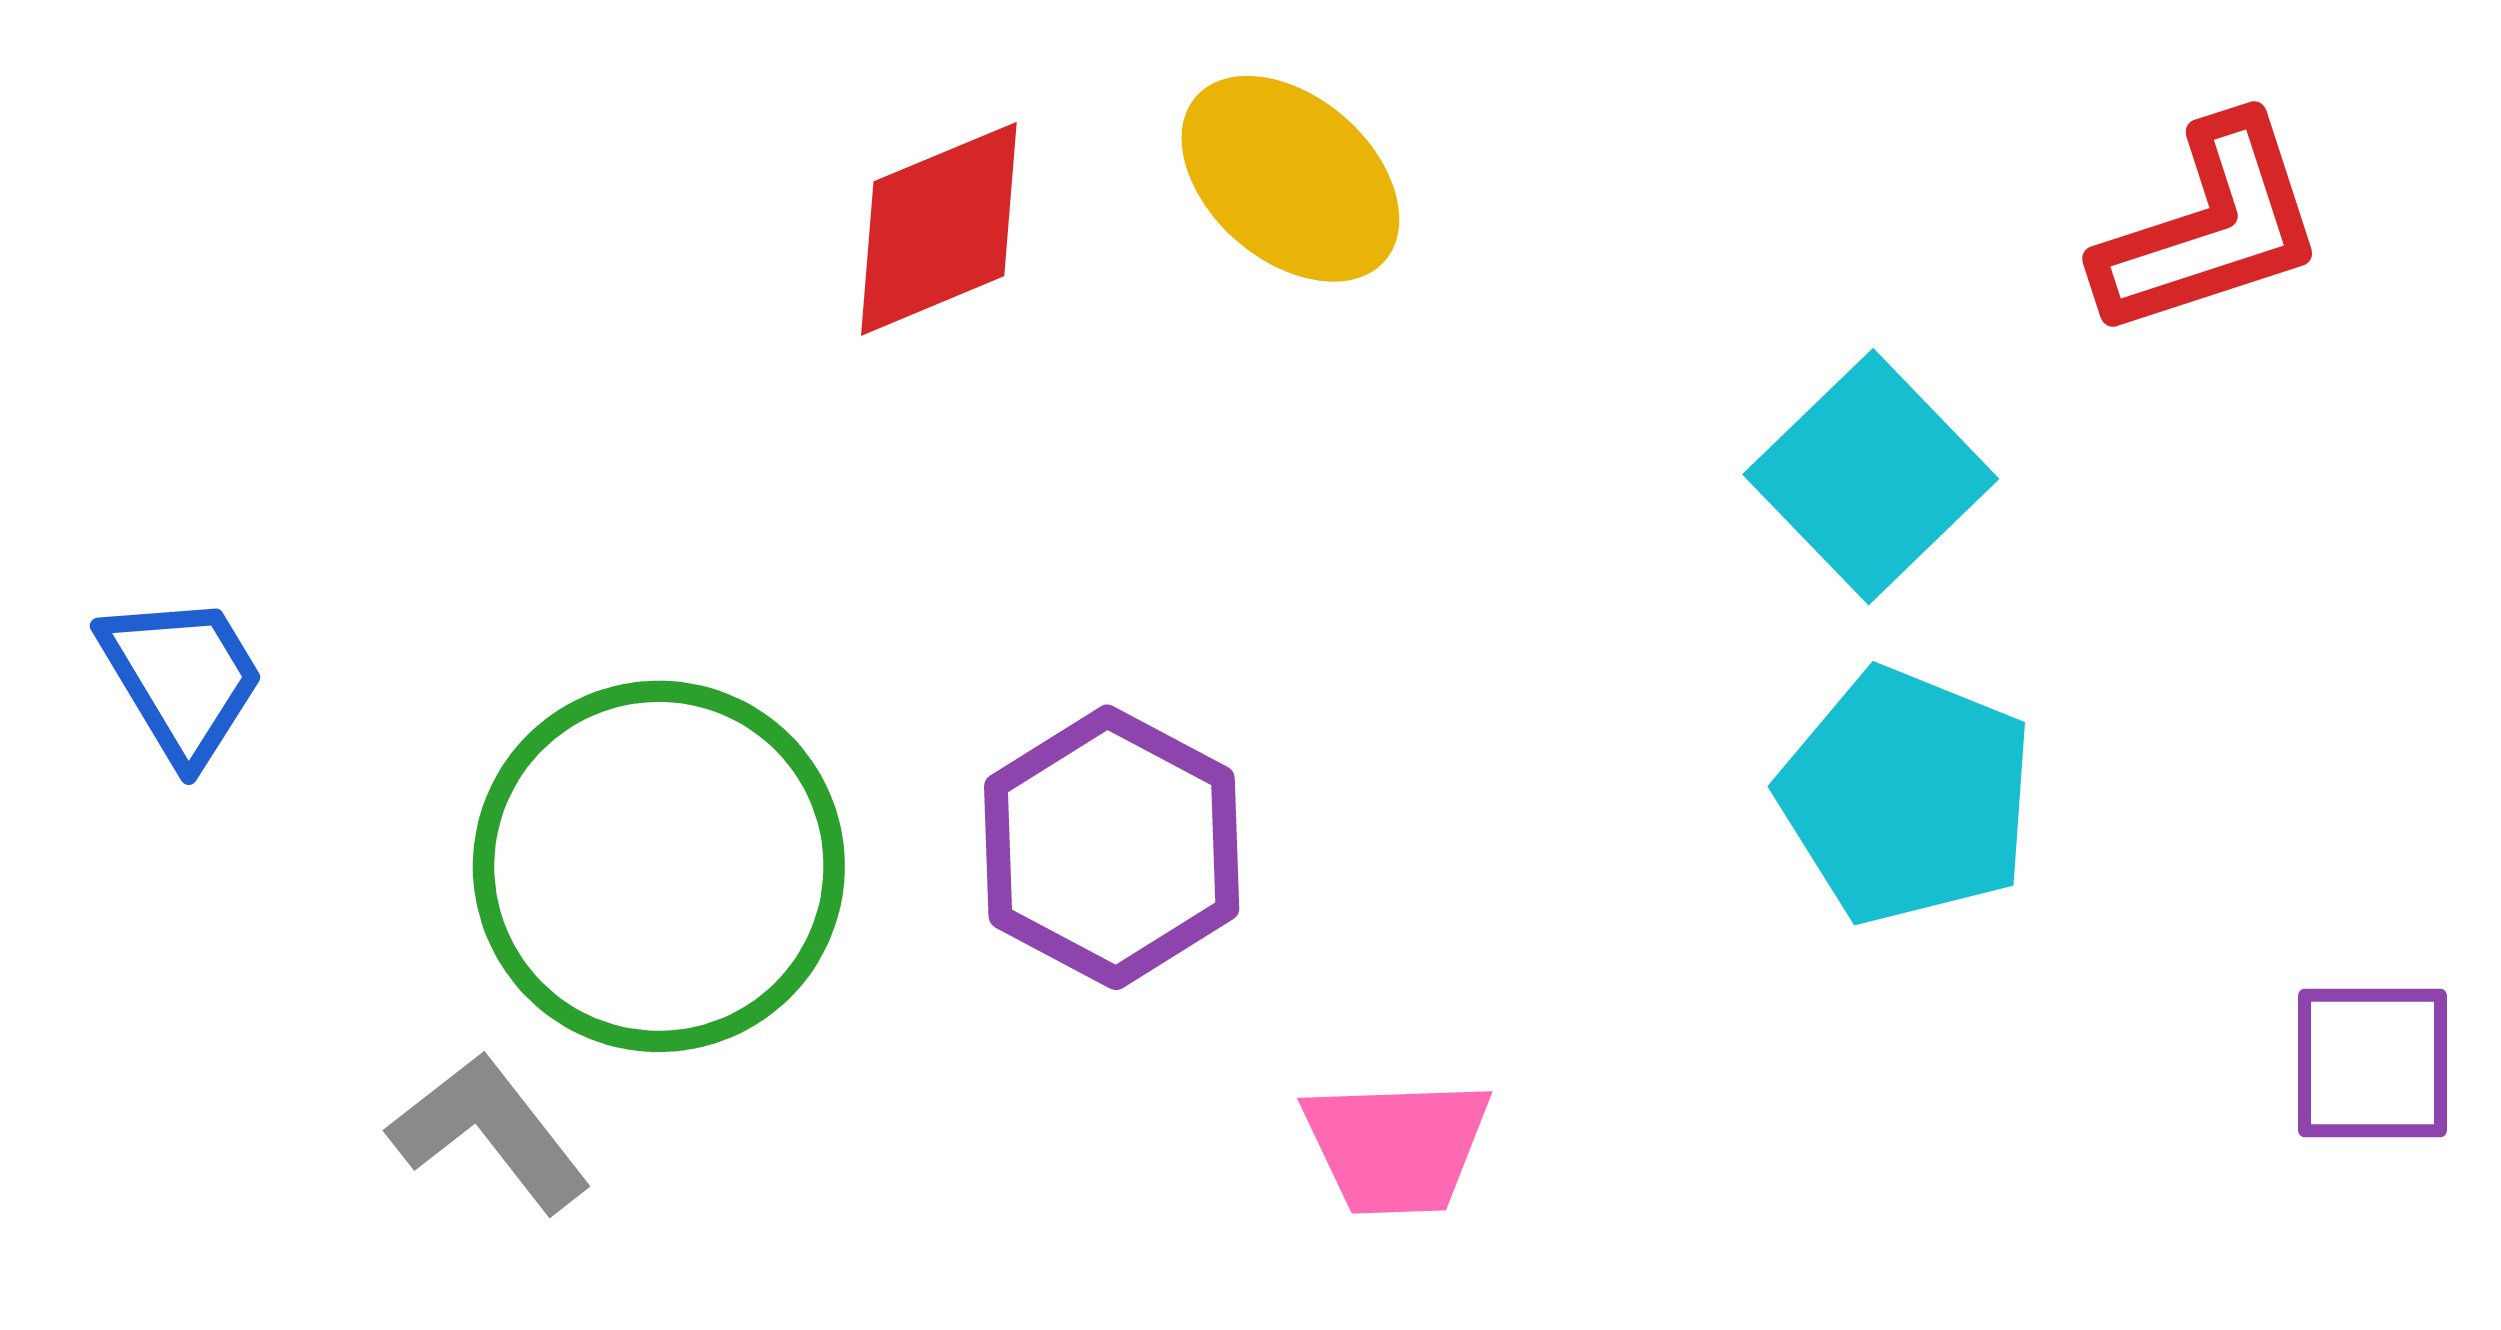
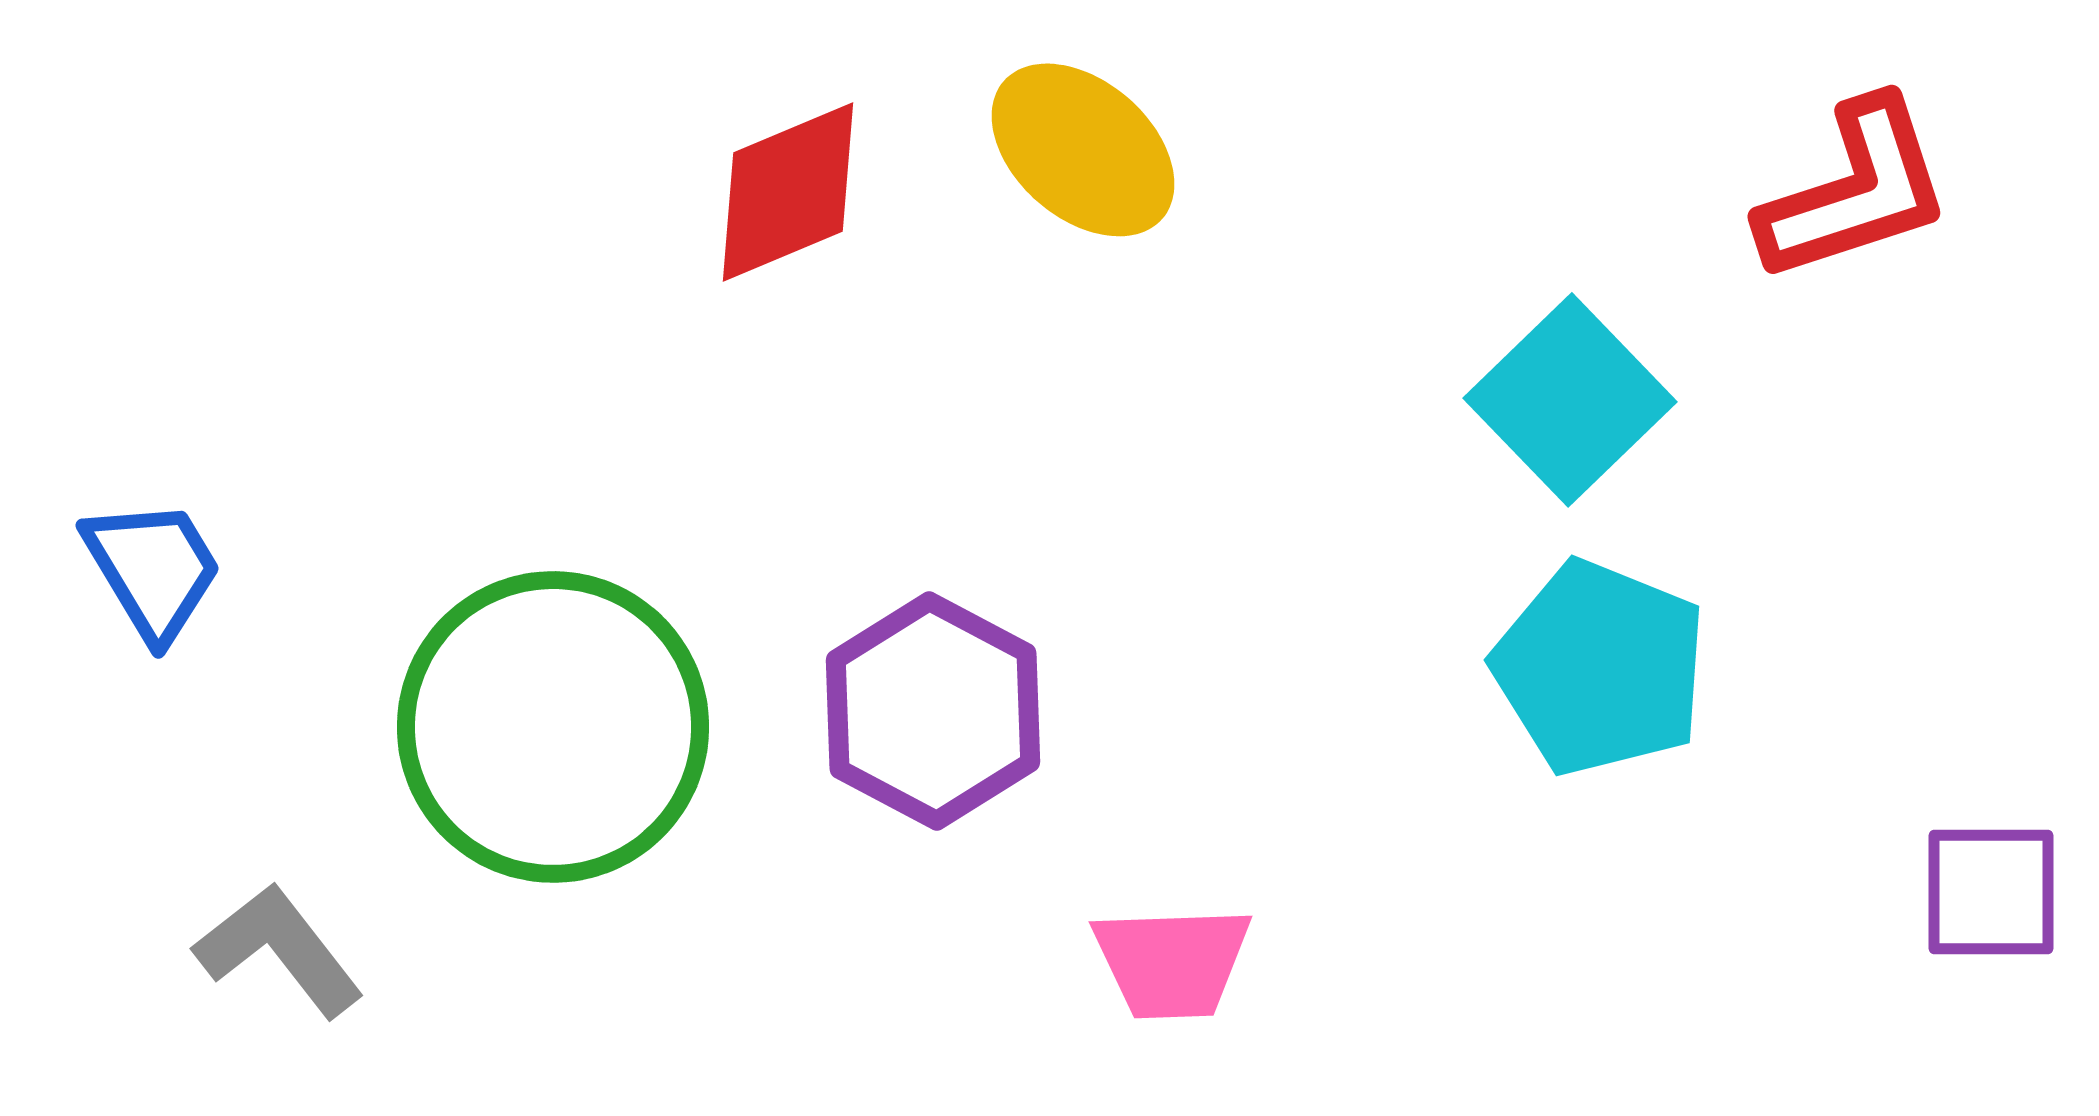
gray L-shape: (490, 1132) -> (279, 950), moved

